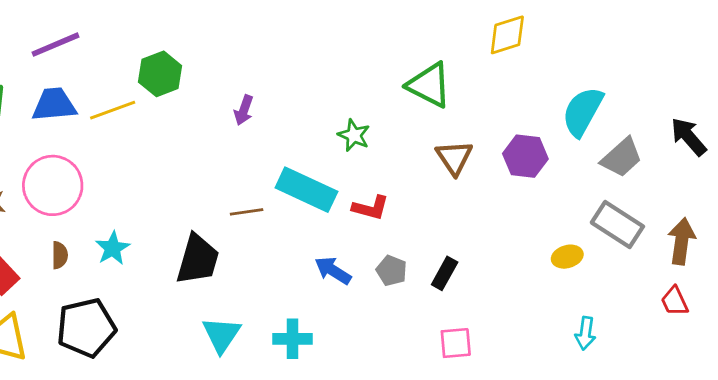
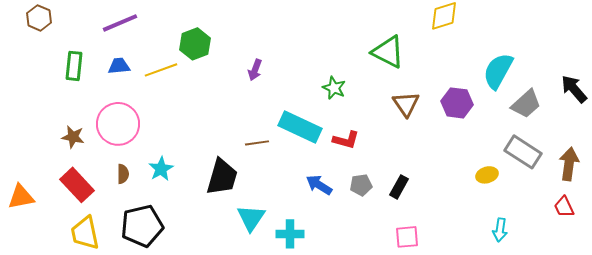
blue trapezoid: (54, 105) -> (119, 66), size x0.7
gray pentagon: (392, 271) -> (361, 185), turned -30
cyan triangle: (221, 335) -> (251, 218), moved

